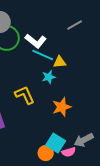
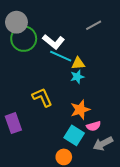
cyan star: (49, 77) -> (77, 77), moved
cyan square: (56, 143) -> (74, 135), moved
pink semicircle: (69, 152) -> (94, 126), moved

